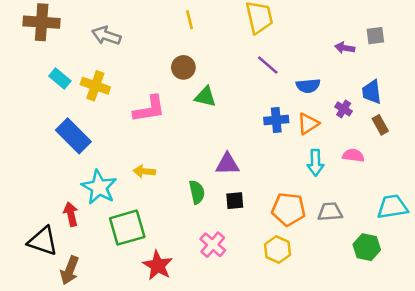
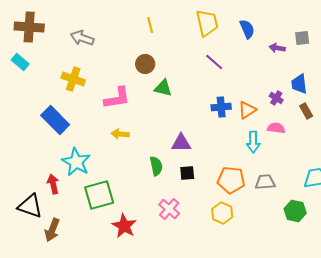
cyan rectangle: (60, 78) -> (20, 62), moved
blue semicircle: (308, 86) -> (247, 29), moved, turned -108
pink semicircle: (353, 155) -> (276, 128), moved
yellow arrow: (144, 171) -> (120, 134), moved

